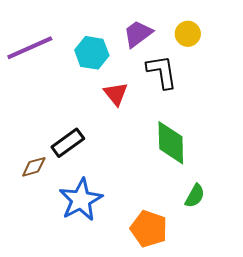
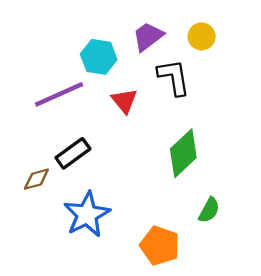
purple line: (30, 48) -> (59, 94), moved
green diamond: (171, 143) -> (183, 153), turned 48

